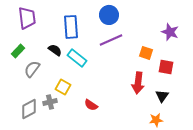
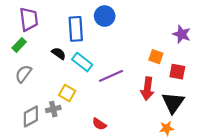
blue circle: (109, 15) -> (105, 16), moved
purple line: (111, 40) -> (111, 76), moved
green rectangle: (18, 51) -> (19, 45), moved
gray semicircle: (32, 69) -> (23, 74), moved
black triangle: (162, 96) -> (173, 103), size x1.6
red semicircle: (91, 105) -> (99, 124), moved

